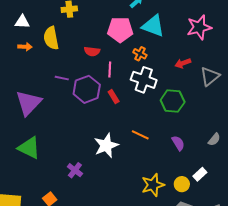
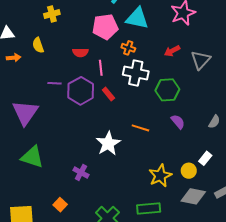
yellow semicircle: (51, 38) -> (38, 45), size x0.7
purple semicircle: (178, 143) -> (178, 122), moved

